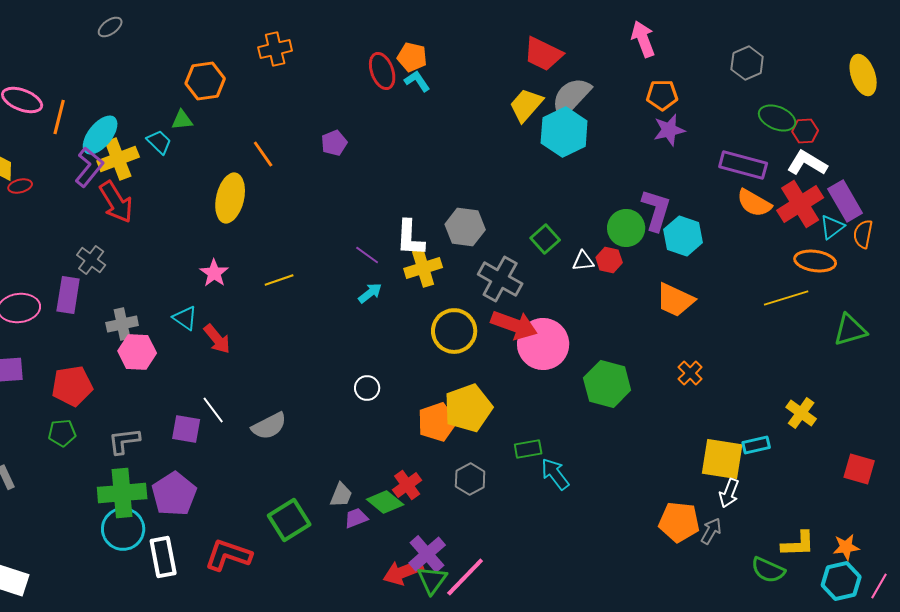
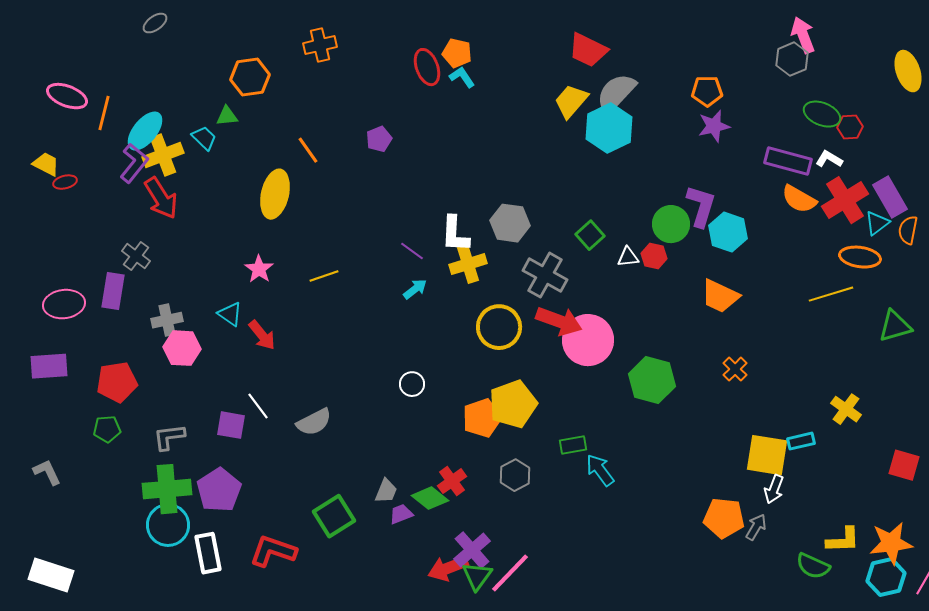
pink arrow: (643, 39) -> (803, 35), moved
white L-shape: (807, 163) -> (829, 159), moved, size x0.7
orange star: (846, 547) -> (891, 543), size x1.6

